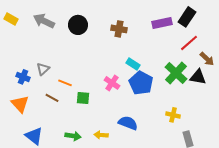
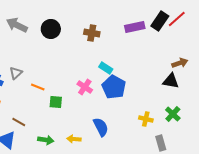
red line: (189, 43) -> (177, 19), moved
brown arrow: (207, 59) -> (180, 63), turned -63
green cross: (176, 73) -> (173, 114), moved, size x0.7
brown line: (52, 98) -> (19, 122), moved
blue semicircle: (128, 123) -> (101, 127), turned 42

